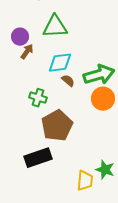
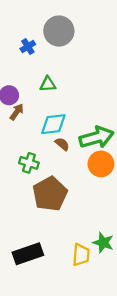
green triangle: (55, 27) -> (48, 84), size x0.6
black rectangle: (38, 158) -> (28, 254), moved

